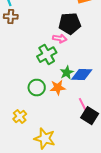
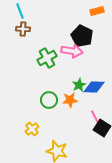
black pentagon: (70, 24) -> (82, 36), turned 30
pink arrow: (60, 39) -> (72, 51), size x1.5
green cross: (47, 55) -> (47, 58), moved

